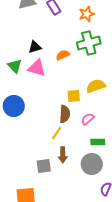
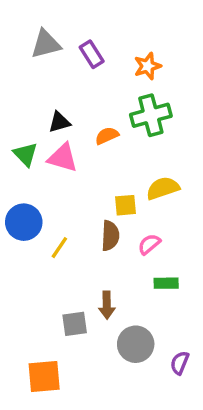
yellow line: (57, 133) -> (59, 248), moved
gray circle: (92, 164) -> (136, 344), moved

